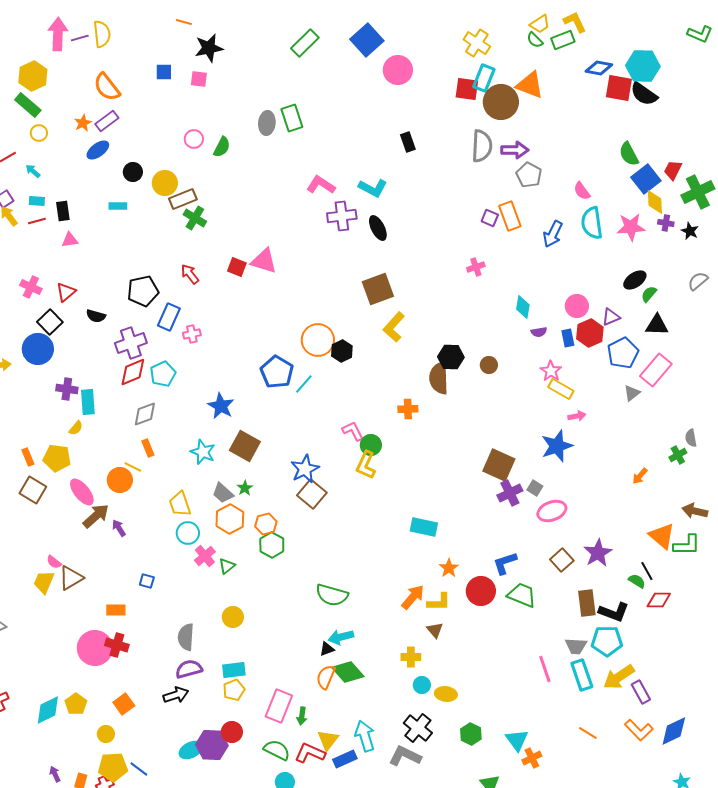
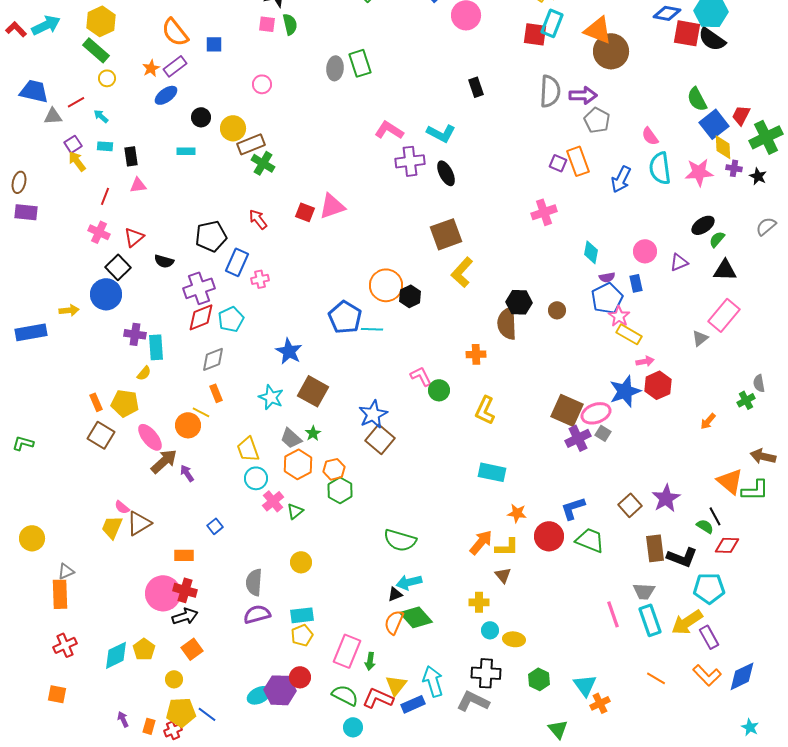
blue square: (164, 72) -> (214, 44), moved
brown circle: (501, 102) -> (611, 51), moved
green semicircle: (222, 147) -> (290, 24), moved, turned -40
red line: (37, 221) -> (105, 196), moved, turned -54
pink triangle: (264, 261) -> (332, 206), turned -36
pink cross: (476, 267) -> (544, 212), size x1.4
red hexagon: (590, 333) -> (658, 385), moved
blue pentagon: (623, 353) -> (607, 298), moved
cyan line: (304, 384) -> (372, 329), turned 50
yellow L-shape: (366, 465) -> (485, 410), moved
pink ellipse: (552, 511) -> (596, 413), moved
orange star: (449, 568) -> (517, 513), turned -30
blue square: (147, 581) -> (215, 526), turned 35
cyan pentagon: (607, 641) -> (709, 588), moved
black arrow: (176, 695) -> (185, 616), moved
black cross: (418, 728) -> (486, 673), turned -36

